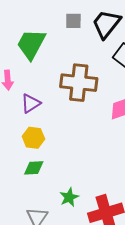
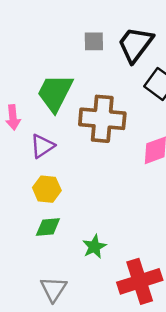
green trapezoid: (31, 44) -> (55, 93), moved
green star: (69, 197) -> (94, 247), moved

